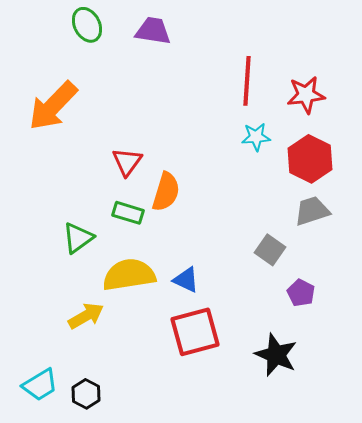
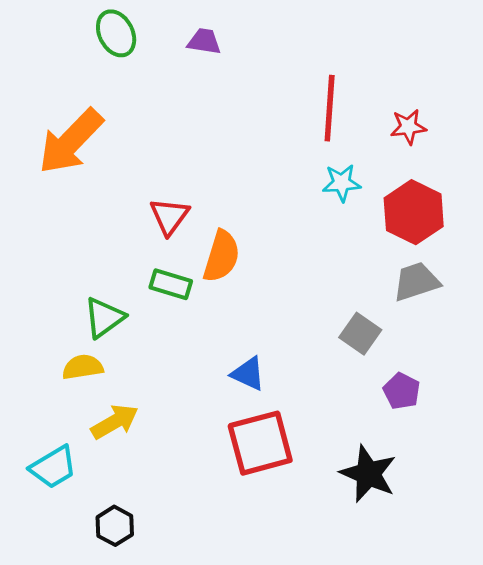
purple trapezoid: (153, 31) -> (204, 41), size x0.7
red star: (306, 95) -> (408, 127), size x0.7
yellow semicircle: (129, 275) -> (83, 367), moved, size x0.6
cyan trapezoid: (40, 385) -> (53, 467), moved

